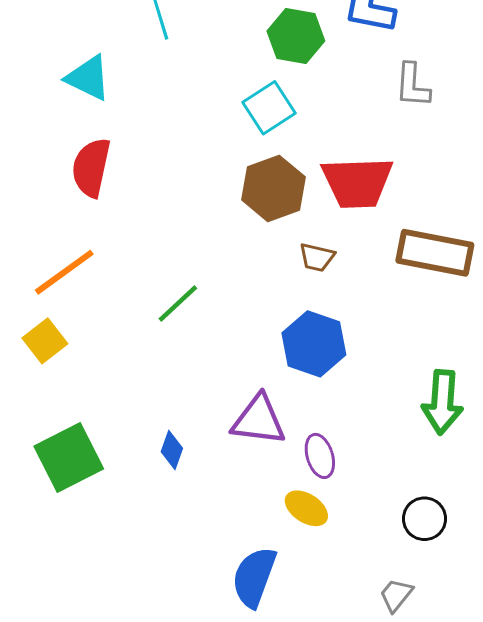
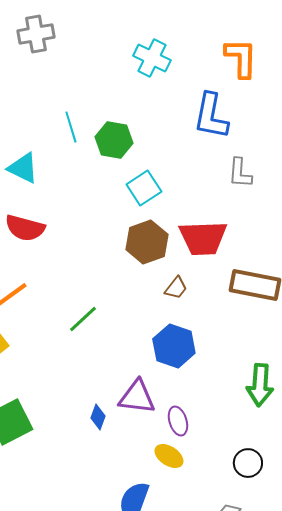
green hexagon: (296, 36) -> (114, 140), moved
red semicircle: (91, 168) -> (25, 228), turned -87
brown trapezoid: (317, 257) -> (176, 288), turned -65
blue diamond: (172, 450) -> (98, 417), moved

